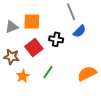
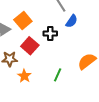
orange square: (32, 21) -> (23, 20), turned -30
green line: (48, 72) -> (58, 75), moved

